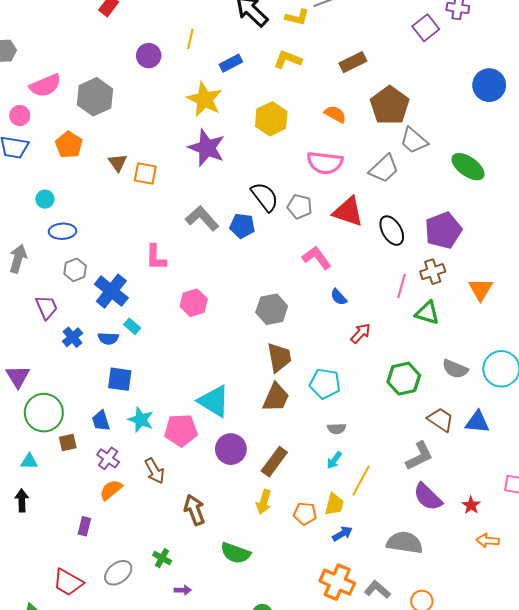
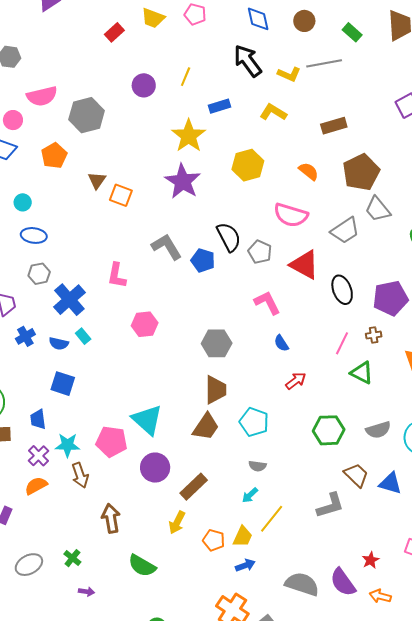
brown cross: (433, 272) -> (374, 335), size x0.7
gray semicircle: (455, 369) -> (378, 430), turned -50
cyan star: (141, 420) -> (67, 445), moved, turned -30
purple semicircle: (428, 497) -> (343, 582), moved

